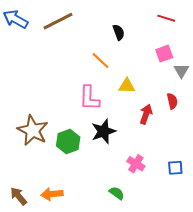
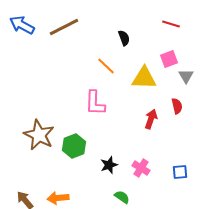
yellow triangle: (127, 86) -> (144, 78), moved, size x1.5
black star: (104, 131) -> (109, 165), moved, size x0.7

